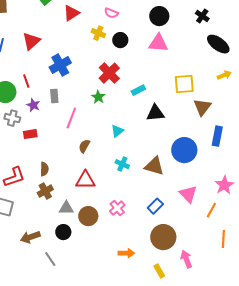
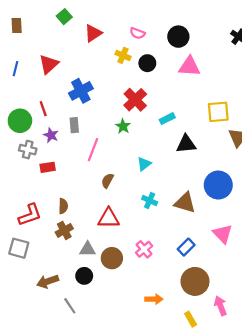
black circle: (159, 16) -> (178, 37), moved

